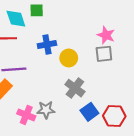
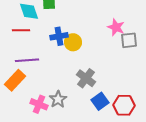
gray square: (104, 54) -> (129, 40), moved
yellow circle: (69, 58) -> (73, 42), moved
gray star: (46, 110) -> (58, 99), turned -30

